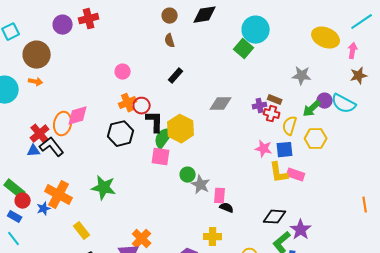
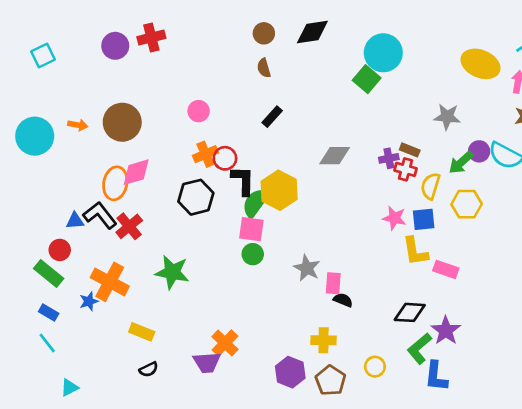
brown circle: (37, 55) -> (122, 122), moved
red cross: (40, 134) -> (129, 226), moved
green circle: (188, 175) -> (253, 254), moved
pink rectangle: (296, 175) -> (446, 269), moved
red circle: (23, 201) -> (60, 250), moved
yellow rectangle: (82, 231) -> (142, 332), turned -30

